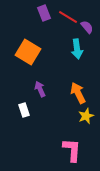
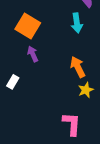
purple arrow: (40, 89) -> (33, 54), moved
white rectangle: (24, 110) -> (13, 82), moved, turned 48

